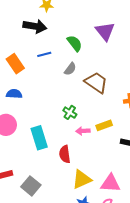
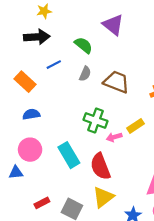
green cross: (70, 112) -> (96, 120), size x1.5
red semicircle: (65, 154) -> (100, 166), size x1.4
yellow triangle: (82, 179) -> (103, 197), moved

